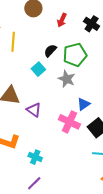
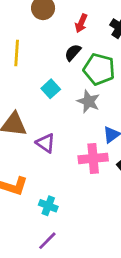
black semicircle: (50, 51) -> (73, 52), moved
green pentagon: (75, 55) -> (99, 69), turned 30
pink cross: (69, 122) -> (93, 158), turned -30

